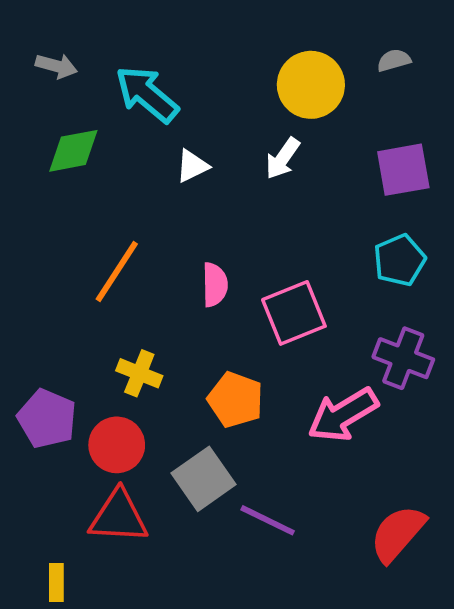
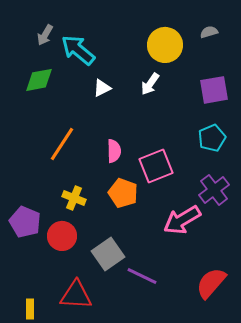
gray arrow: (56, 66) -> (45, 35), moved, turned 105
purple cross: (403, 358) -> (214, 190), turned 32
orange pentagon: (235, 400) -> (123, 193), moved
red triangle: (119, 517) -> (76, 295), moved

